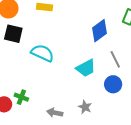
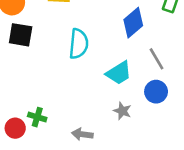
cyan semicircle: (42, 53) -> (79, 44), moved, turned 75
gray star: (85, 107) -> (122, 111), moved

